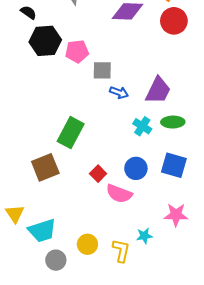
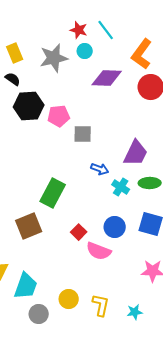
blue arrow: (119, 93) -> (100, 169), moved
cyan trapezoid: (42, 231) -> (26, 286), turned -52
cyan star: (144, 236) -> (135, 312), moved

